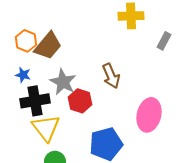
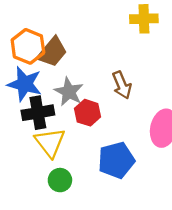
orange hexagon: (26, 41) -> (28, 46), size x1.4
blue star: (23, 75) -> (25, 84), size x2.0

